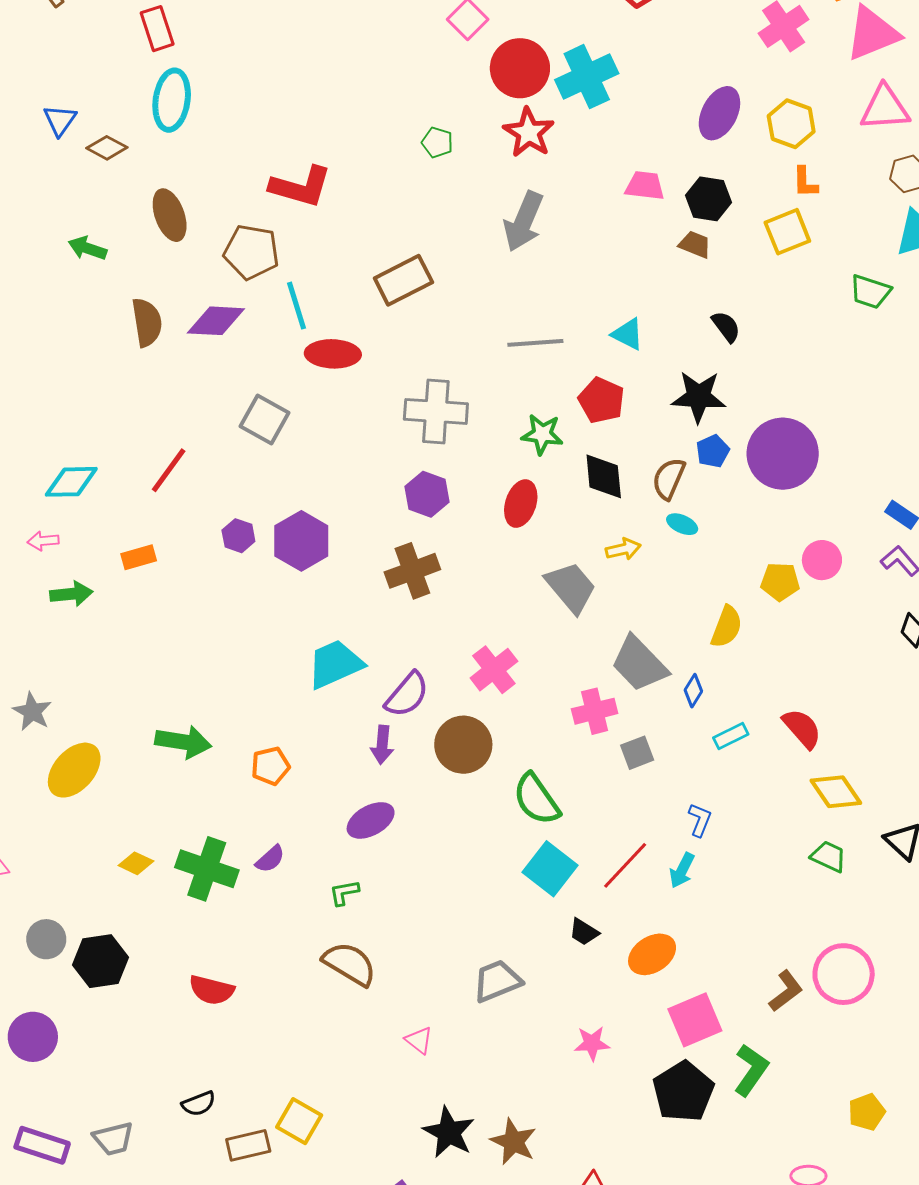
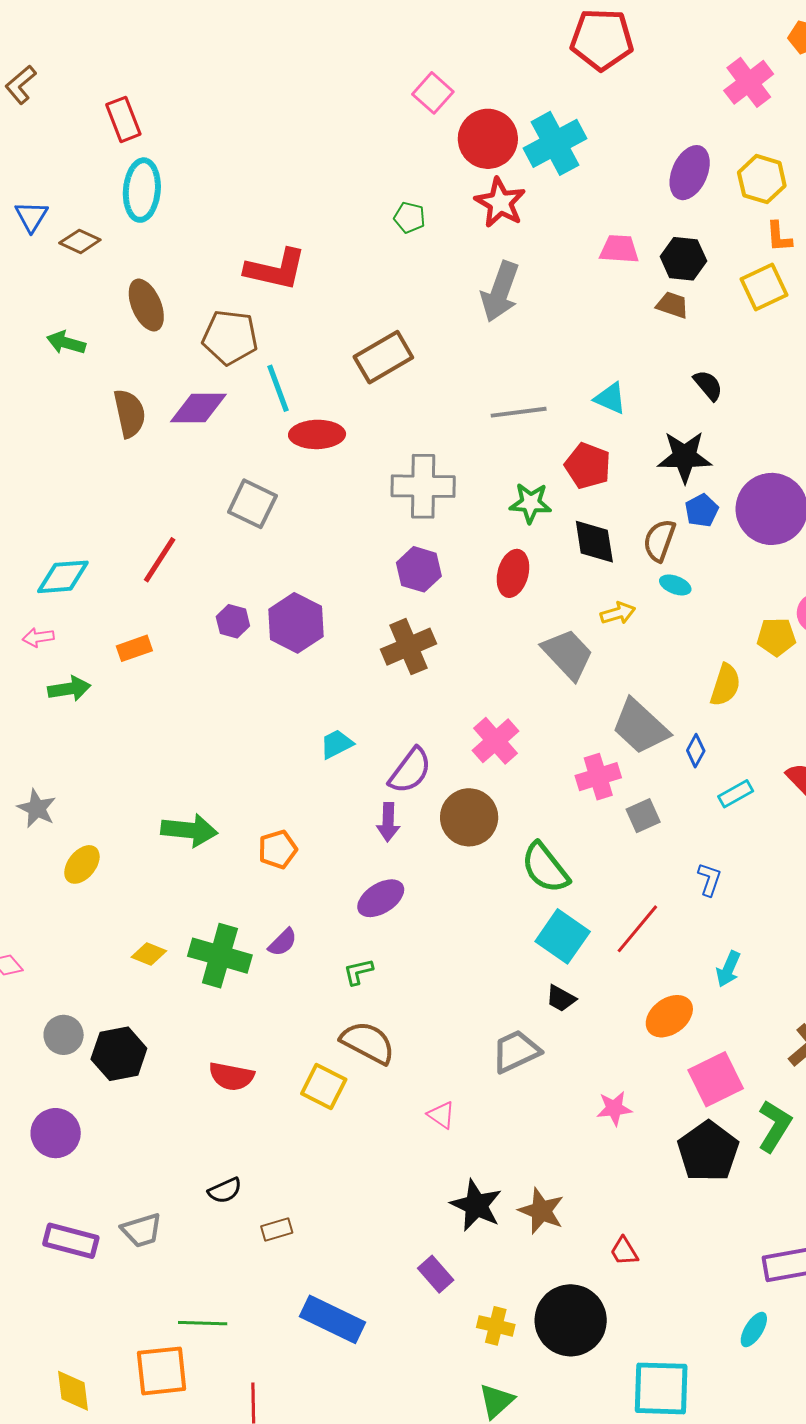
cyan trapezoid: (335, 664) -> (337, 744), size x0.6
yellow ellipse: (74, 770) -> (82, 864), size x0.7
cyan arrow: (682, 870) -> (728, 969), moved
black trapezoid: (584, 932) -> (561, 998), moved
yellow square: (299, 1121) -> (324, 1086), moved
brown rectangle: (248, 1145) -> (277, 1229), size x0.7

